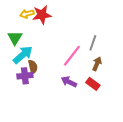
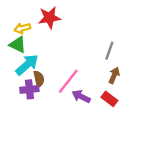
yellow arrow: (27, 14) -> (22, 28), moved
green triangle: (15, 38) -> (18, 45), turned -35
pink line: (72, 56) -> (68, 81), moved

